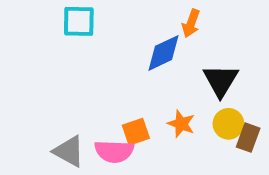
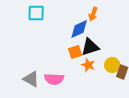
black triangle: (221, 80) -> (90, 47), moved, turned 42
orange square: (136, 132) -> (75, 52), moved

